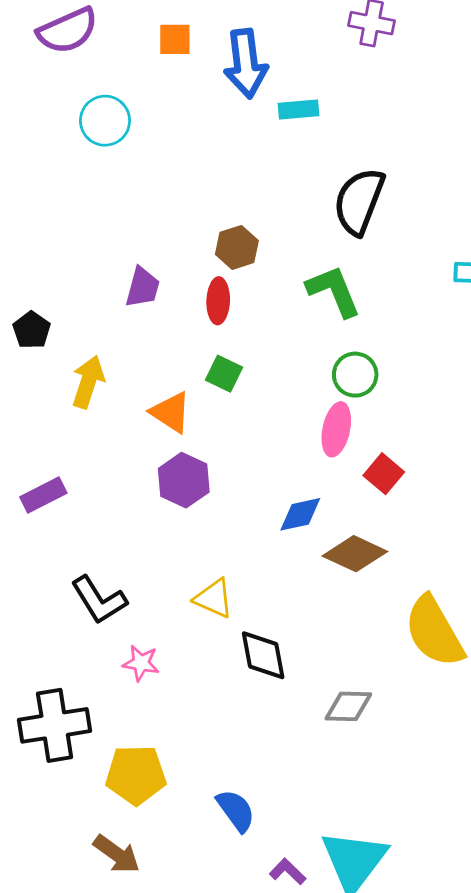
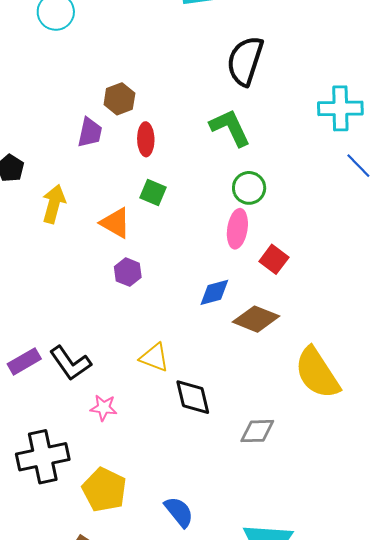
brown hexagon: (237, 247) -> (119, 99), moved
purple hexagon: (184, 480) -> (128, 272), size x0.7
purple rectangle: (43, 495) -> (24, 361), moved
yellow pentagon: (136, 775) -> (104, 490), turned 30

